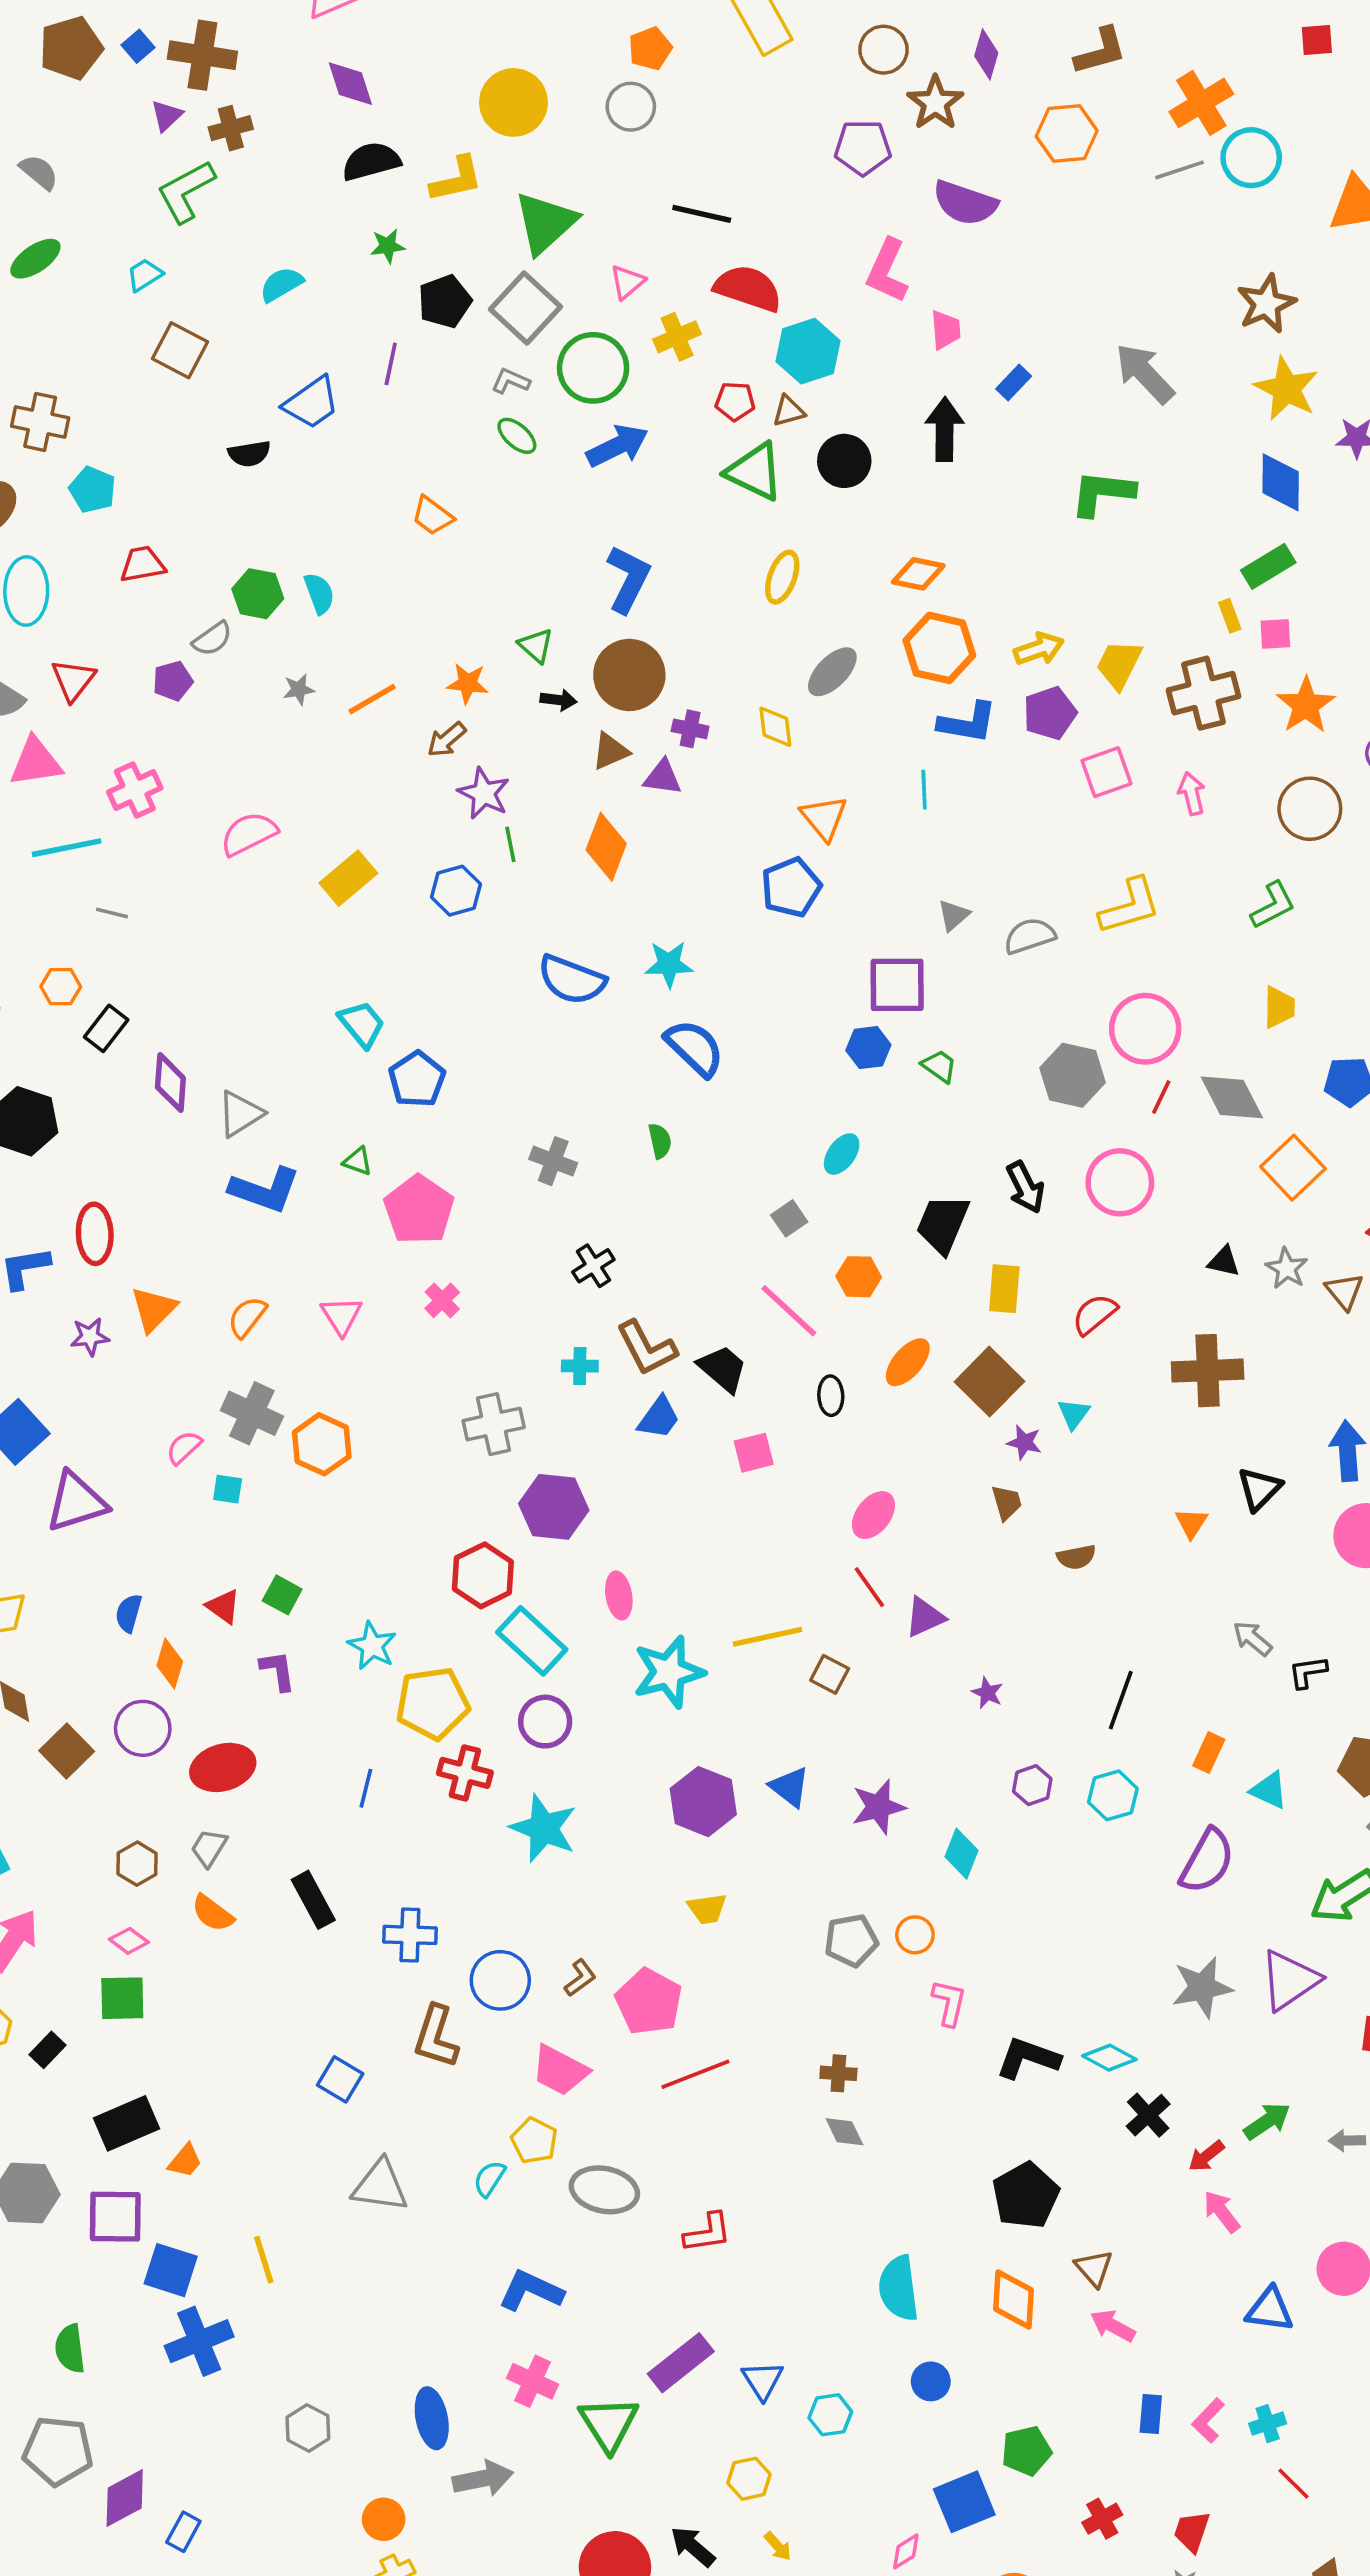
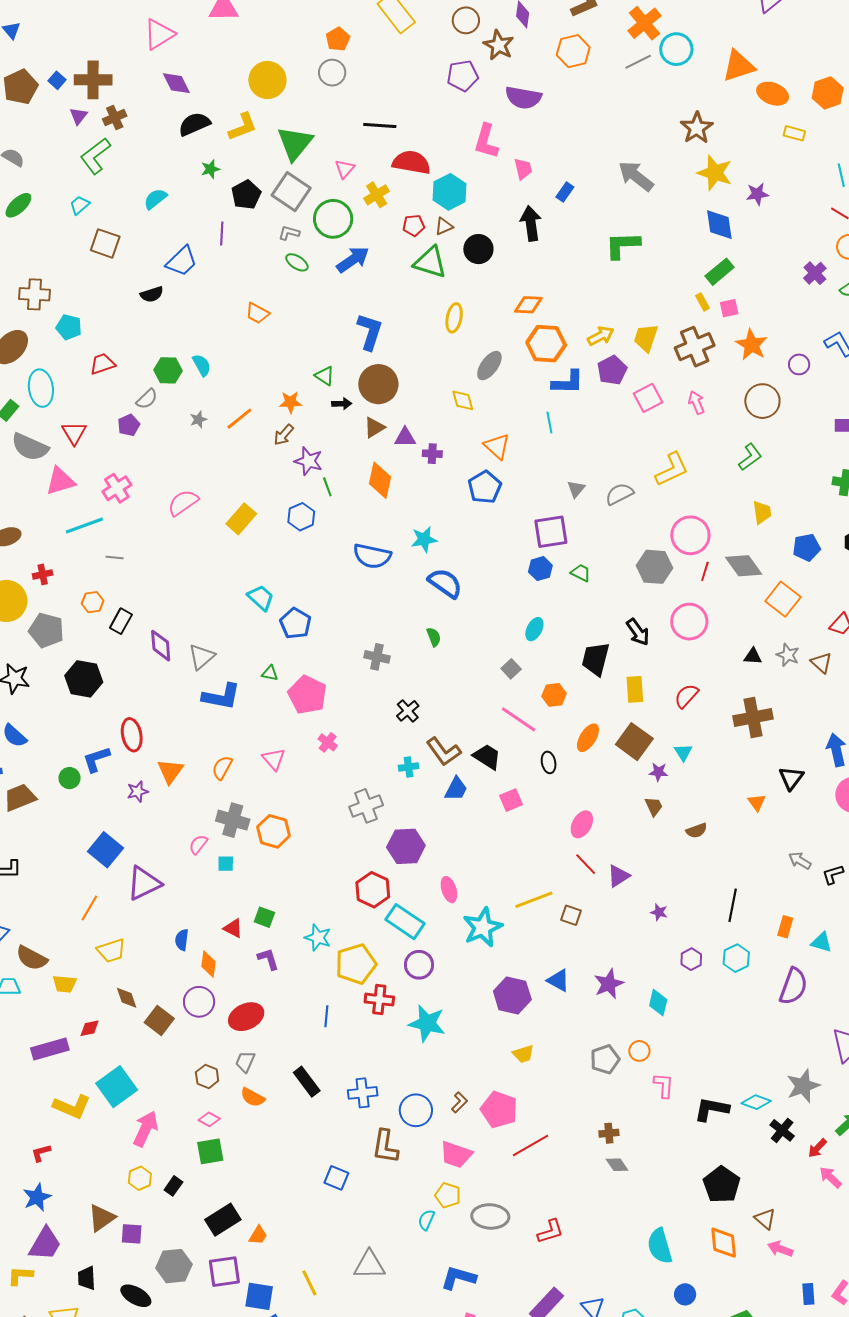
purple cross: (690, 729) -> (432, 454), moved
gray star: (1202, 1987) -> (803, 1086), moved
gray triangle: (380, 2186) -> (369, 1265), moved

